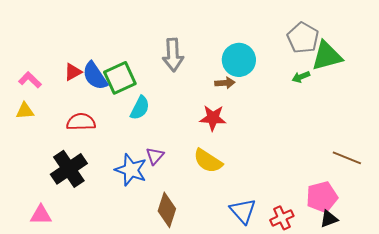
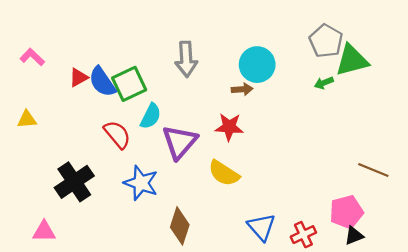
pink L-shape: (30, 80) -> (32, 57), moved
red semicircle: (81, 122) -> (117, 134), moved, turned 52
purple triangle: (155, 156) -> (180, 142), moved, size x1.8

